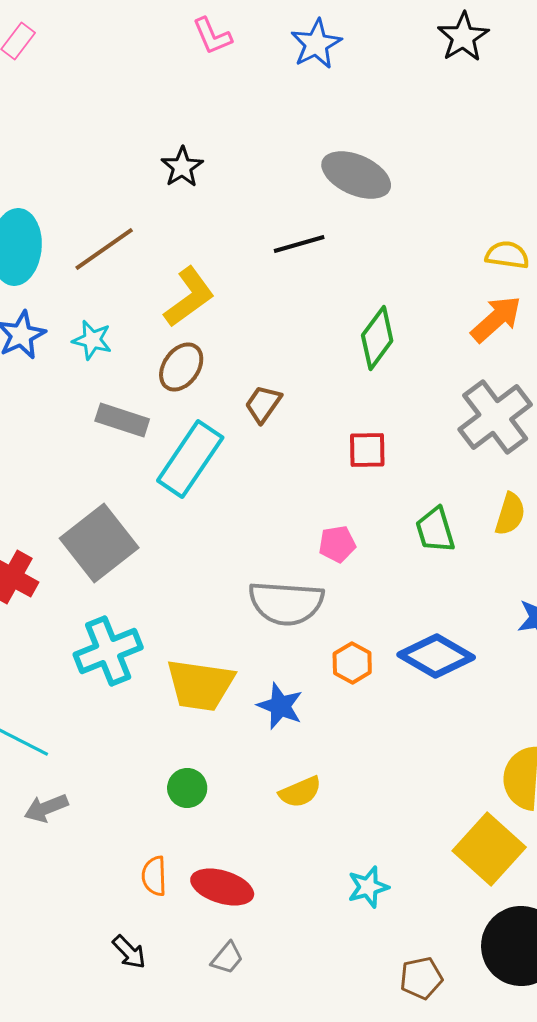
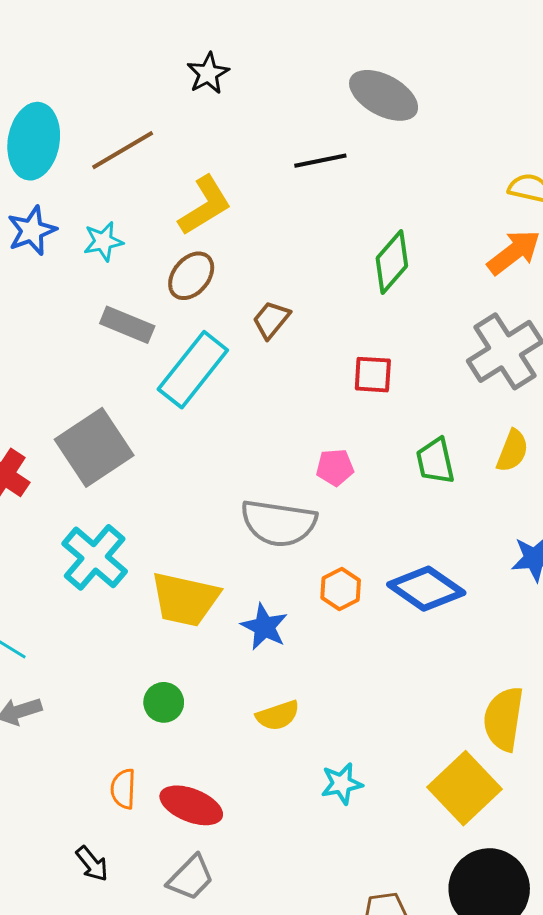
cyan star: (92, 340) -> (103, 241), turned -30
cyan cross: (108, 651) -> (95, 557), turned -32
cyan star: (368, 887) -> (342, 784), moved
gray trapezoid: (227, 958) -> (191, 878), size x1.4

